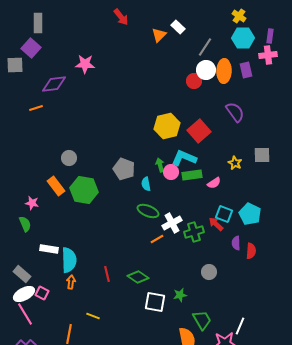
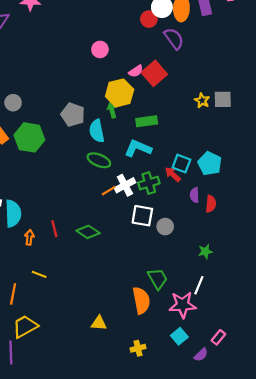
purple semicircle: (235, 112) -> (174, 39), moved
yellow hexagon: (167, 126) -> (120, 93), moved
cyan L-shape: (184, 158) -> (138, 148), moved
yellow star: (235, 163) -> (202, 101), moved
pink circle: (171, 172) -> (100, 49), moved
pink semicircle: (214, 183) -> (136, 71), moved
cyan semicircle: (146, 184) -> (97, 131), size x1.5
white cross: (172, 223) -> (125, 185), moved
orange arrow: (71, 282) -> (29, 237), moved
green star: (180, 295) -> (205, 252), moved
white square: (155, 302) -> (142, 216), moved

